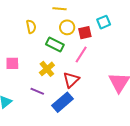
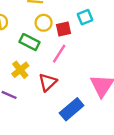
blue rectangle: (63, 102) -> (72, 109), moved

